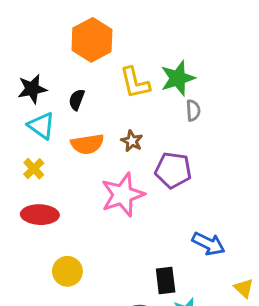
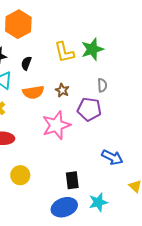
orange hexagon: (92, 40) -> (18, 24), moved
gray semicircle: (193, 110) -> (102, 85), moved
black rectangle: (166, 280) -> (72, 180), moved

